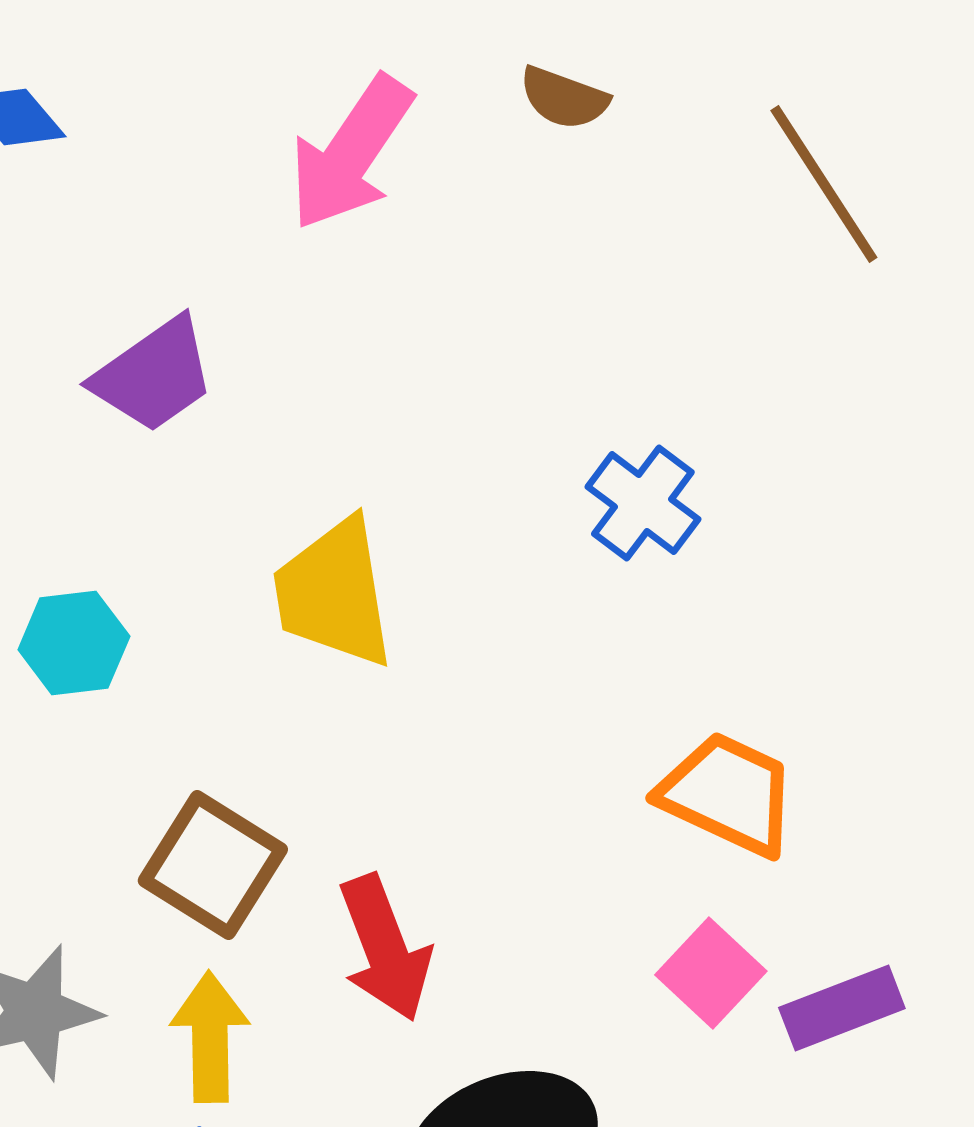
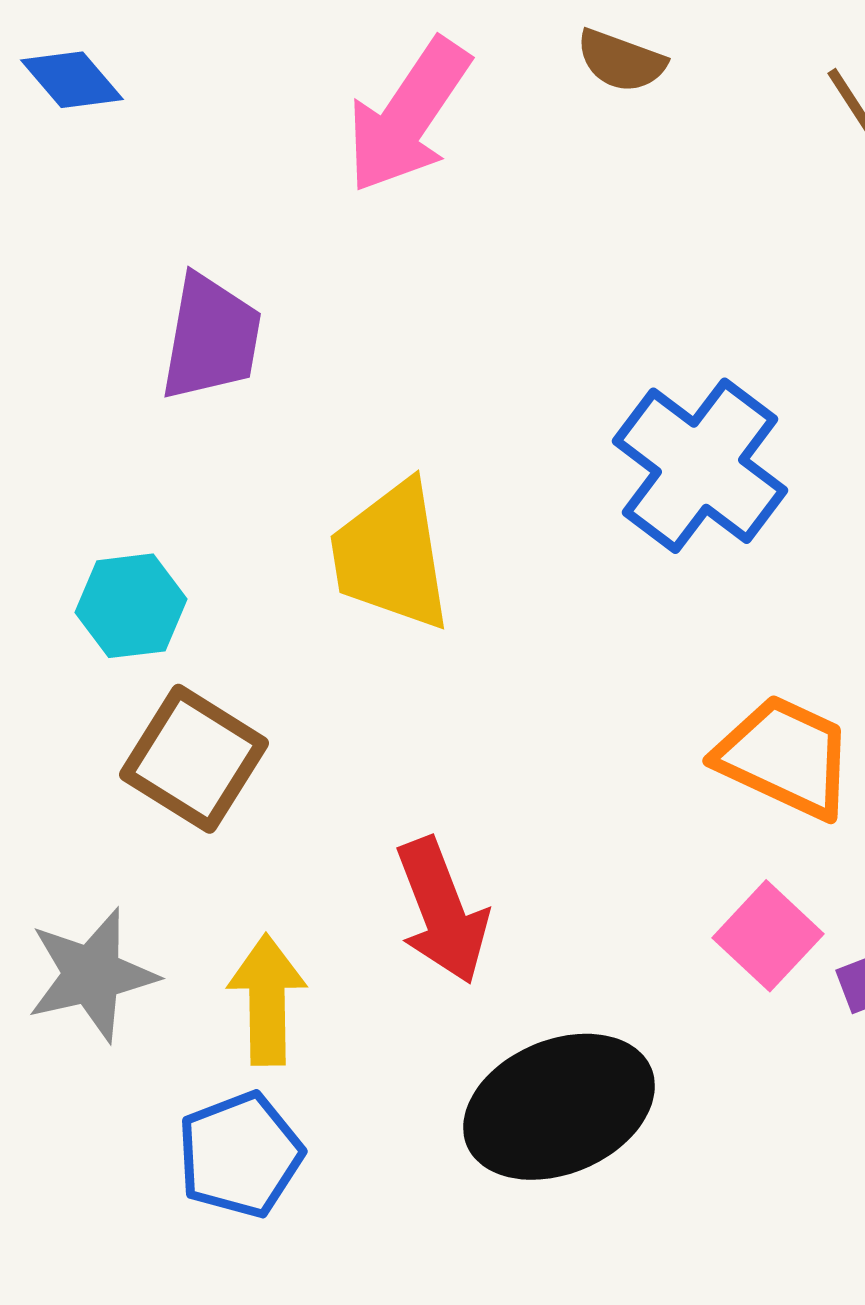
purple trapezoid: (154, 375) -> (211, 338), turned -45
blue cross: (643, 503) -> (700, 466), size x1.5
brown square: (213, 865) -> (194, 759), moved

